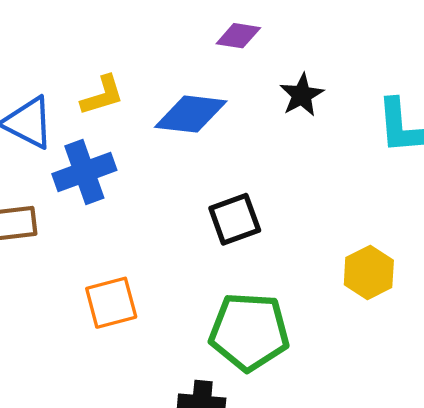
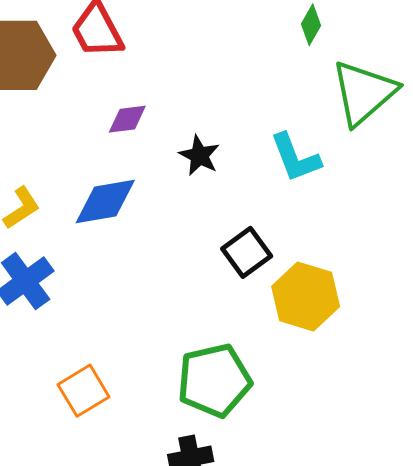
black square: (235, 219) -> (247, 252), moved
yellow hexagon: (369, 273) -> (306, 296), size x1.4

